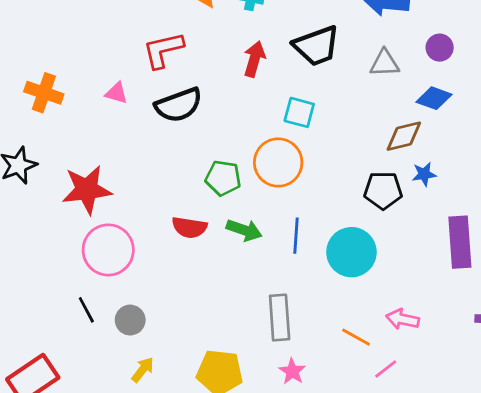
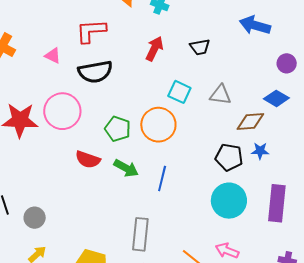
black trapezoid: (317, 46) -> (200, 47), size x0.6
gray triangle: (385, 63) -> (220, 95), moved
pink circle: (108, 250) -> (62, 111), moved
cyan circle: (351, 252) -> (229, 201), moved

